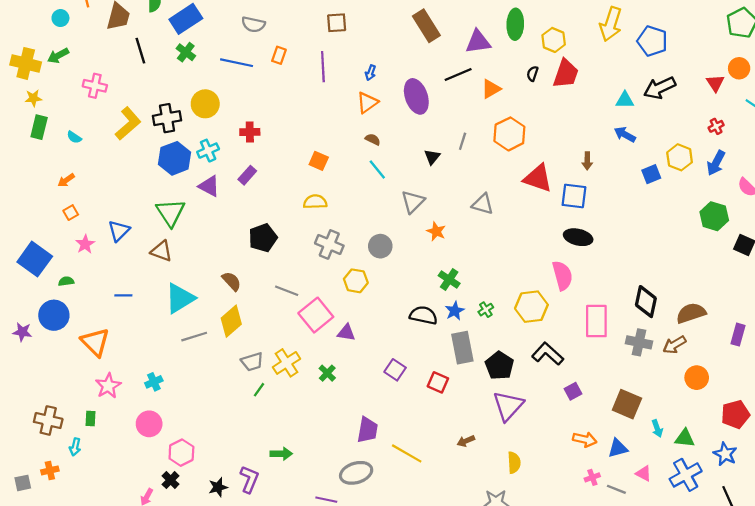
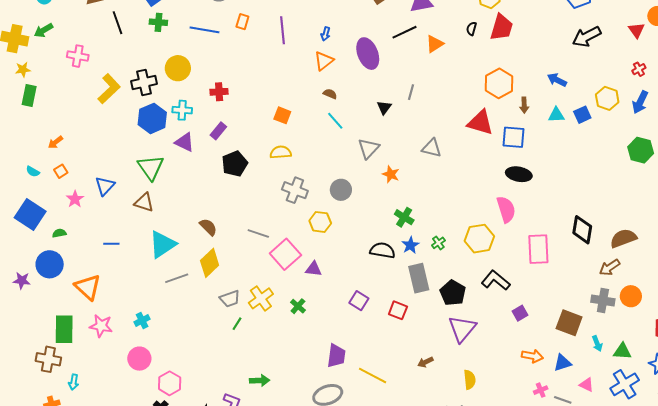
green cross: (186, 52) -> (158, 22), turned -30
cyan triangle: (625, 100) -> (556, 115), moved
orange hexagon: (509, 134) -> (499, 83), moved
cyan semicircle: (74, 137) -> (33, 171), moved
cyan cross: (208, 151) -> (182, 110), turned 30
black pentagon: (263, 238) -> (235, 164), moved
gray cross: (639, 342) -> (603, 300), moved
pink star: (108, 386) -> (101, 326), turned -30
green rectangle: (90, 419) -> (64, 329), moved, size x2.0

